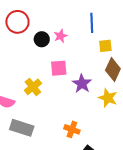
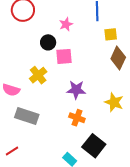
black circle: (42, 39) -> (48, 42), moved
purple star: (82, 84) -> (76, 90), moved, turned -30
yellow star: (108, 98) -> (114, 102), moved

